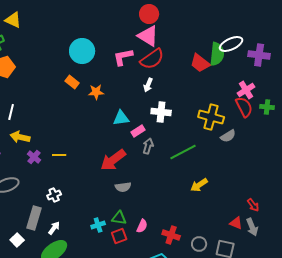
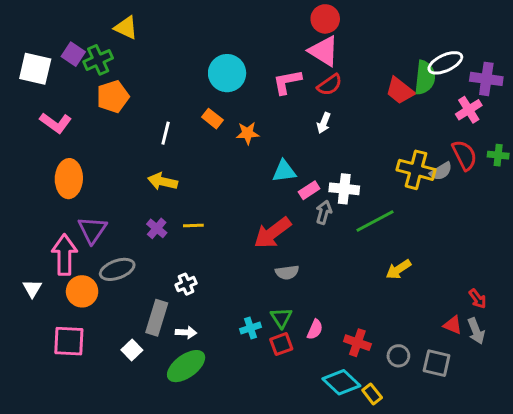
red semicircle: (152, 59) -> (330, 85), size x0.7
pink cross: (246, 90) -> (469, 110), moved
white line: (11, 112) -> (166, 133), moved
white cross: (161, 112) -> (344, 189), moved
gray semicircle: (228, 136) -> (441, 171), moved
yellow arrow: (20, 137) -> (163, 182), moved
green triangle: (119, 218) -> (281, 318), turned 49
white arrow: (54, 228) -> (186, 332), turned 56

